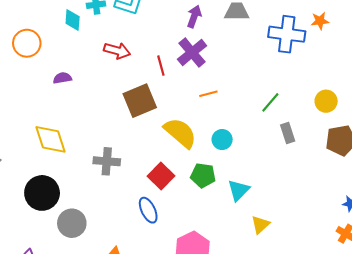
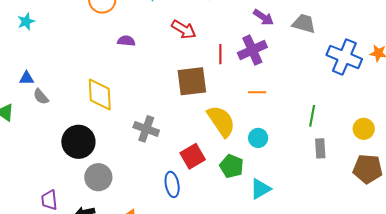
purple arrow: (194, 16) -> (263, 17), turned 90
green line: (270, 102) -> (312, 116), turned -45

